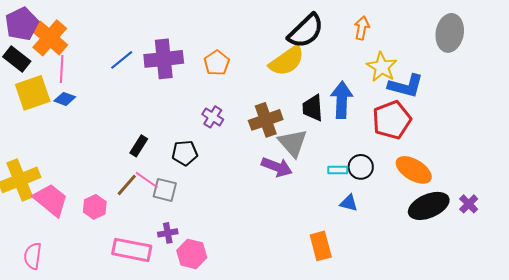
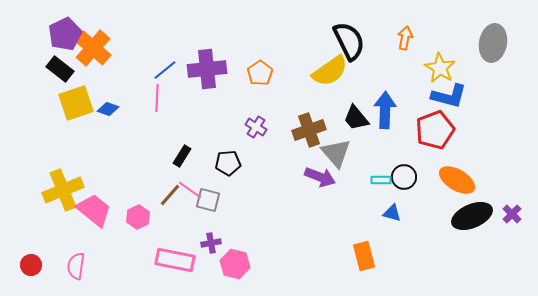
black semicircle: (306, 31) -> (349, 41), turned -72
yellow star: (382, 67) -> (440, 68), moved
pink line: (62, 69) -> (157, 98), moved
black trapezoid: (313, 108) -> (356, 118), turned -36

